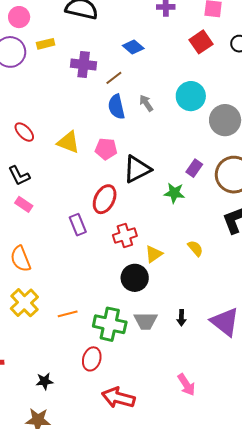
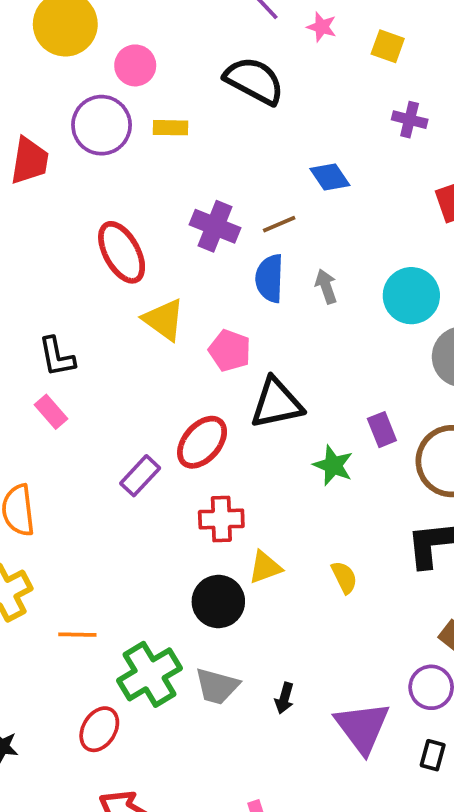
purple cross: (84, 64) -> (215, 226), moved
red ellipse: (24, 132) -> (122, 252), moved, size x1.5
purple rectangle: (194, 168) -> (382, 430), turned -72
purple rectangle: (78, 225) -> (140, 476), turned 50
green cross: (110, 324) -> (150, 674), turned 32

